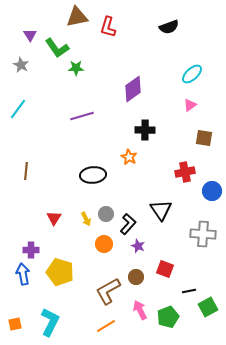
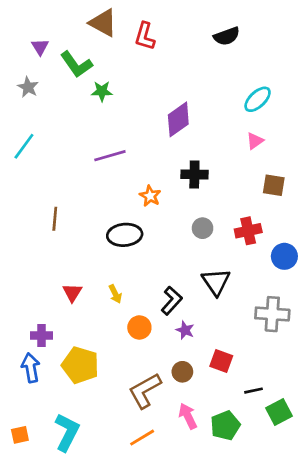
brown triangle: (77, 17) -> (103, 23), turned 40
orange star: (129, 157) -> (150, 196), moved
brown line: (26, 171) -> (55, 219), moved
gray circle: (106, 214) -> (203, 228), moved

